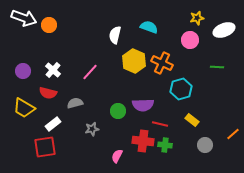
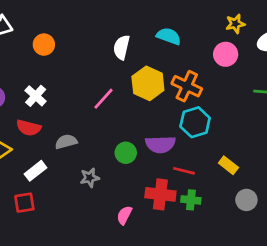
orange circle: (49, 25) -> (44, 45), moved
pink line: (90, 72) -> (104, 99), moved
cyan hexagon: (181, 89) -> (195, 122), moved
red square: (45, 147) -> (24, 203), size x0.7

